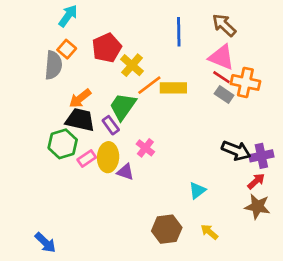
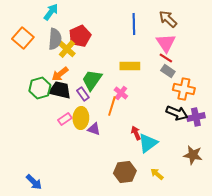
orange square: (67, 49) -> (23, 38), moved, size x1.5
pink triangle: (221, 57) -> (166, 43), turned 35
gray semicircle: (53, 65) -> (55, 39), moved
yellow cross: (132, 65) -> (67, 49), moved
orange cross: (245, 82) -> (184, 89), moved
orange line: (149, 85) -> (112, 106), moved, turned -36
green hexagon: (63, 144) -> (40, 88), moved
pink cross: (145, 148) -> (121, 93), moved
red arrow: (256, 181) -> (136, 133), moved, turned -72
cyan triangle: (197, 191) -> (148, 143), size x1.5

